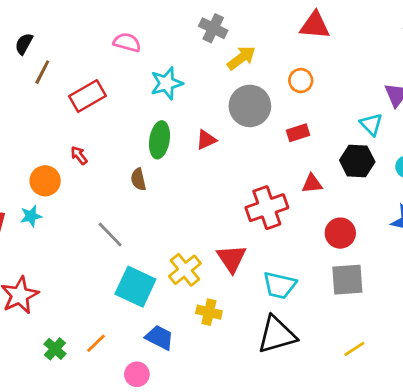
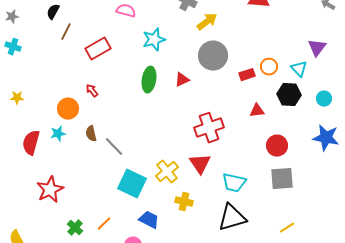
orange circle: (301, 81) -> (269, 67), moved
brown semicircle: (138, 179) -> (91, 134), moved
red cross: (267, 208) -> (209, 128), moved

